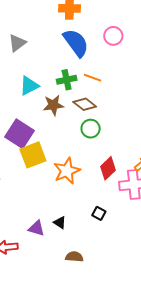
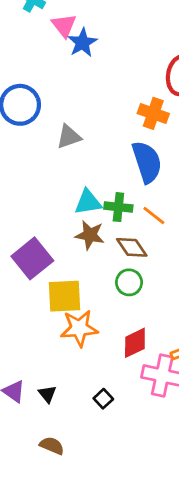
cyan triangle: (29, 86) -> (88, 202), moved
yellow square: (33, 155) -> (64, 296), moved

